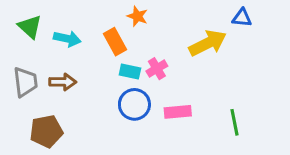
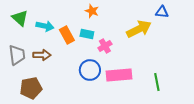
orange rectangle: (115, 42) -> (67, 35), moved
cyan rectangle: (130, 72) -> (87, 34), moved
pink rectangle: (178, 112) -> (119, 75), size x1.4

